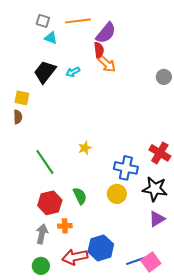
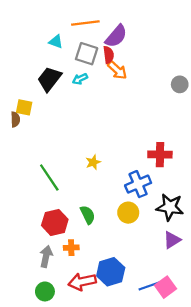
gray square: (43, 21) -> (87, 54), moved, size x1.5
brown semicircle: (18, 117) -> (15, 119), moved
red cross: (160, 153) -> (160, 155), moved, turned -30
blue cross: (126, 168) -> (138, 184), turned -35

